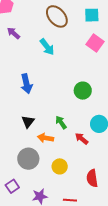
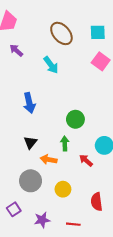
green circle: (83, 91) -> (75, 119), moved
green arrow: (61, 122) -> (65, 143), turned 32

